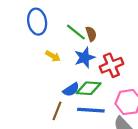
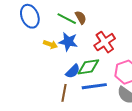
blue star: (85, 58) -> (68, 42), moved, turned -30

